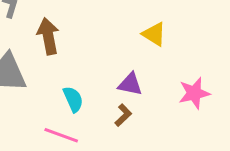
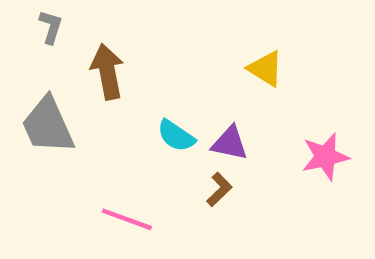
cyan semicircle: (73, 99) -> (176, 136), moved, turned 148

